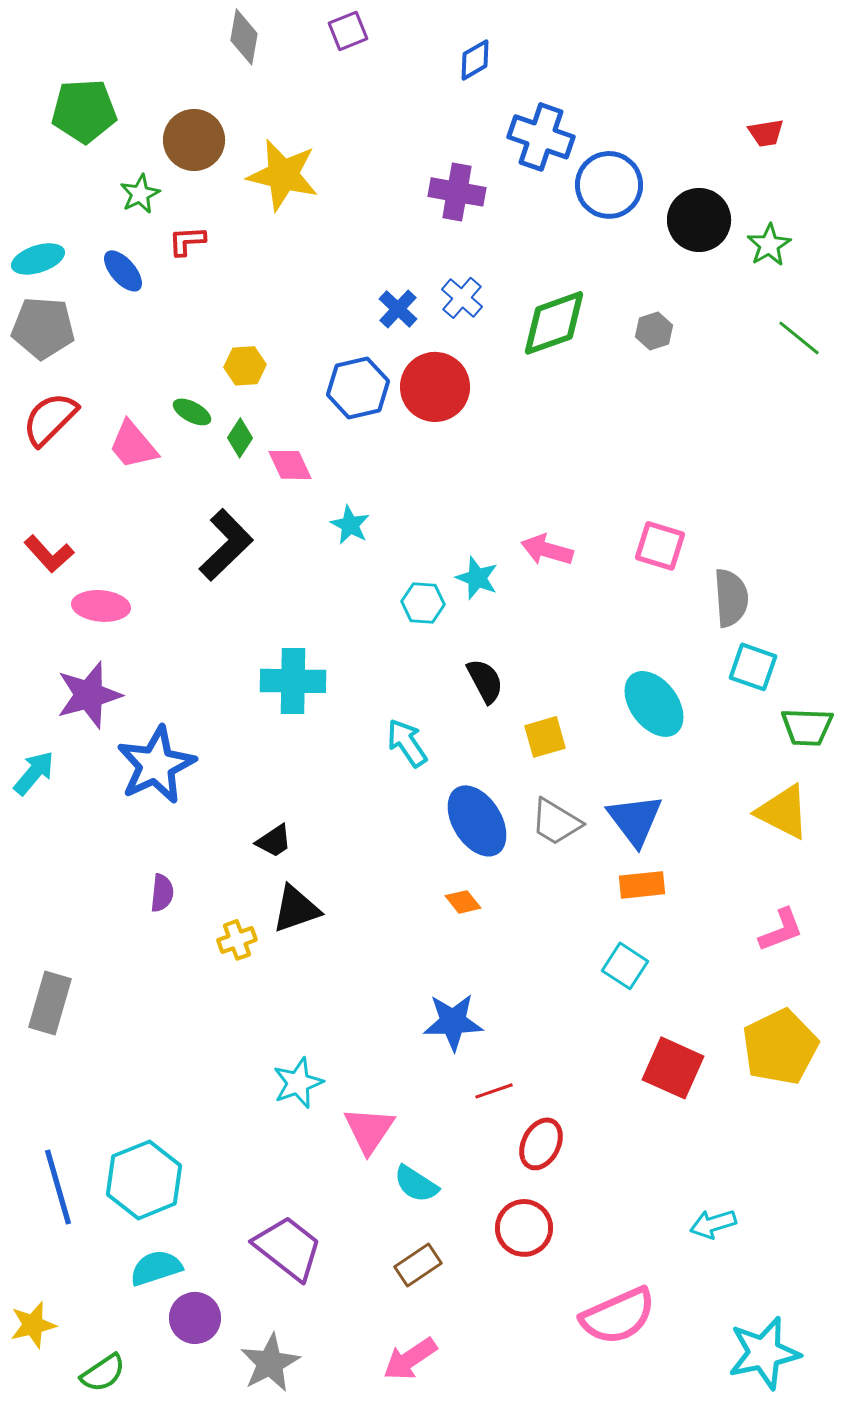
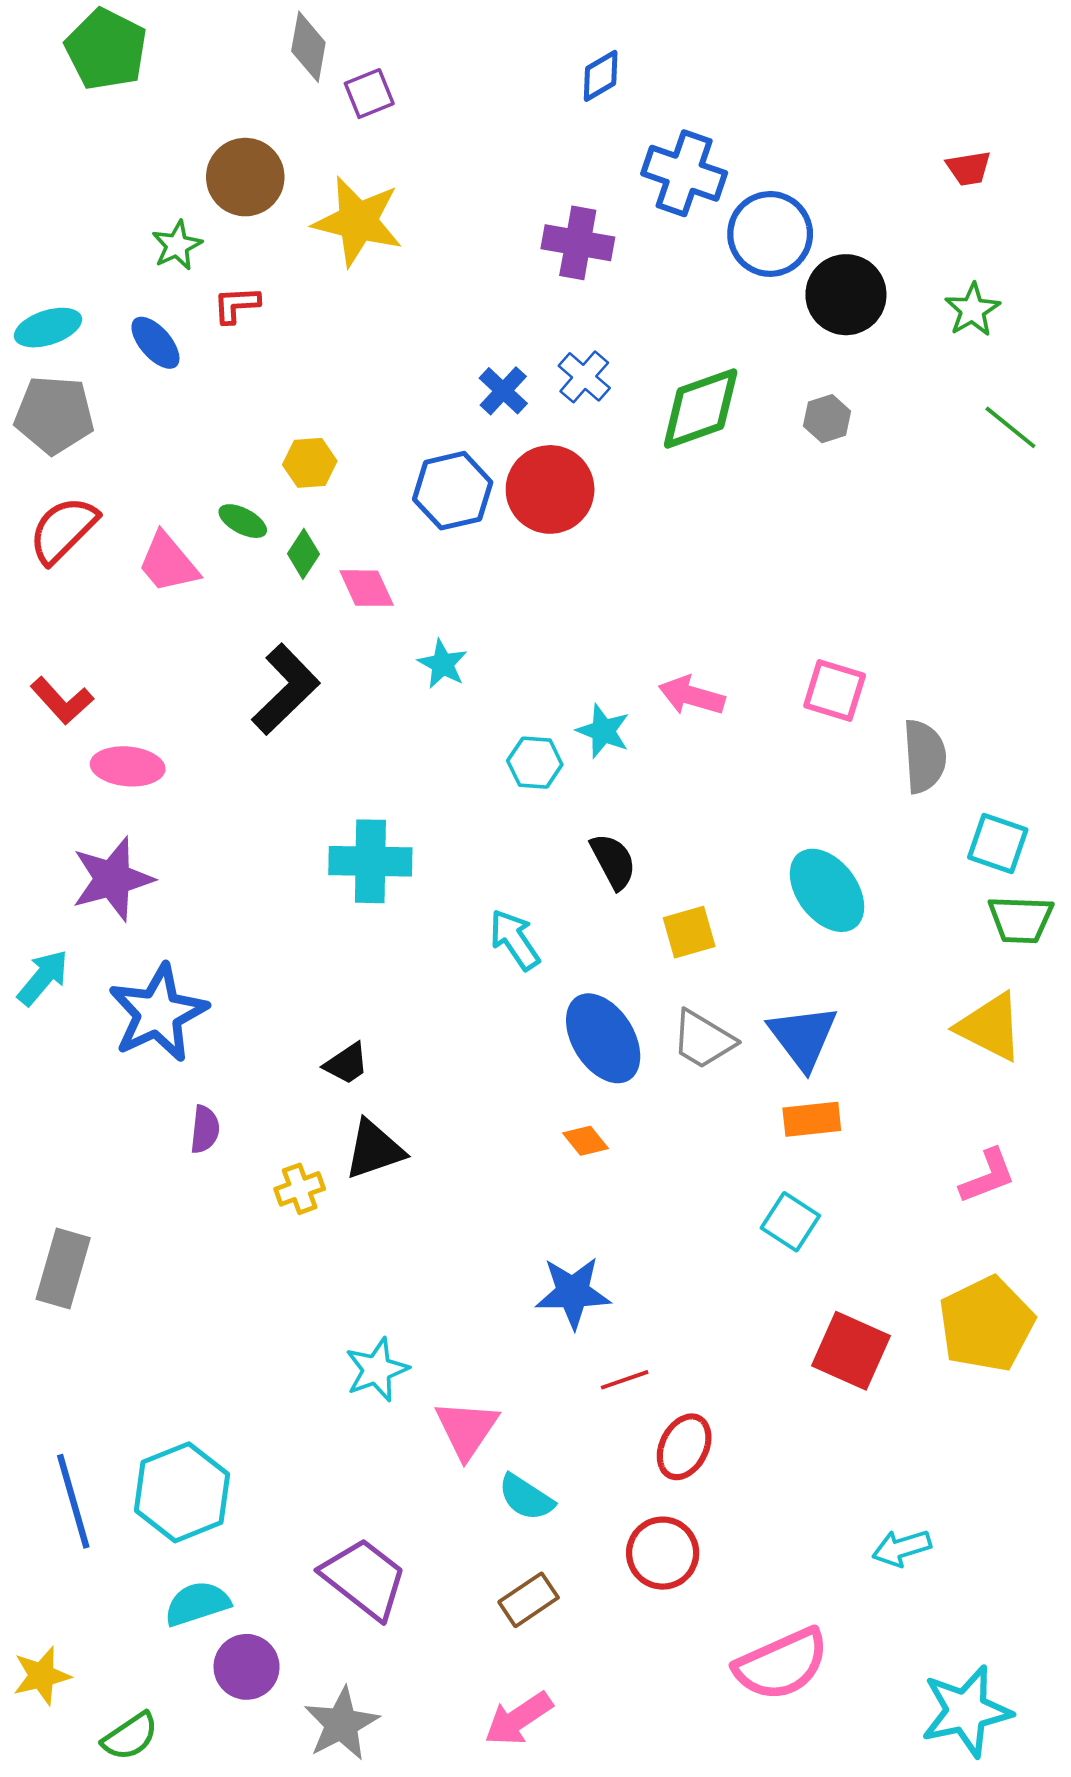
purple square: (348, 31) -> (369, 94), moved
green pentagon: (84, 111) -> (106, 49), moved, turned 30
black circle: (699, 220) -> (846, 295), moved
cyan square: (753, 667) -> (998, 844), moved
blue star: (156, 765) -> (158, 1013), moved

